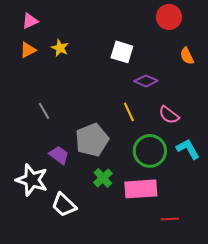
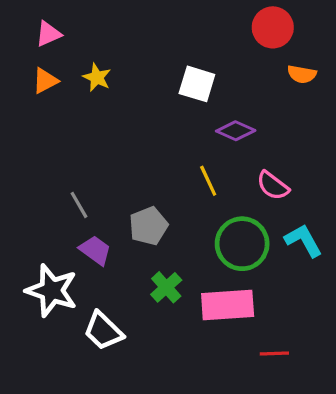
orange semicircle: (187, 56) -> (302, 74), moved, turned -54
gray line: (44, 111) -> (79, 205), moved
gray pentagon: (92, 140) -> (148, 226), size x0.7

